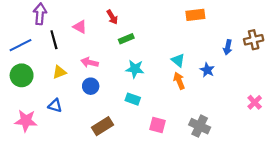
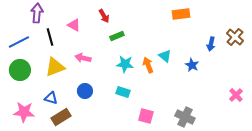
brown cross: (254, 40) -> (235, 37), turned -36
yellow triangle: (59, 72) -> (55, 67), size x1.5
orange arrow: (179, 81) -> (148, 65), moved
blue circle: (91, 86) -> (85, 91), moved
brown rectangle: (103, 126) -> (61, 117), moved

